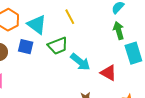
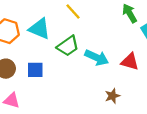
blue square: (26, 47) -> (35, 70), moved

